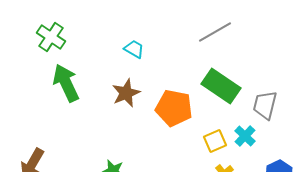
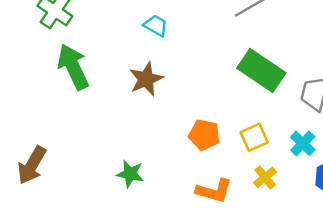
orange pentagon: (174, 108) -> (204, 135), moved, size x0.7
cyan cross: (245, 136) -> (303, 143), moved

